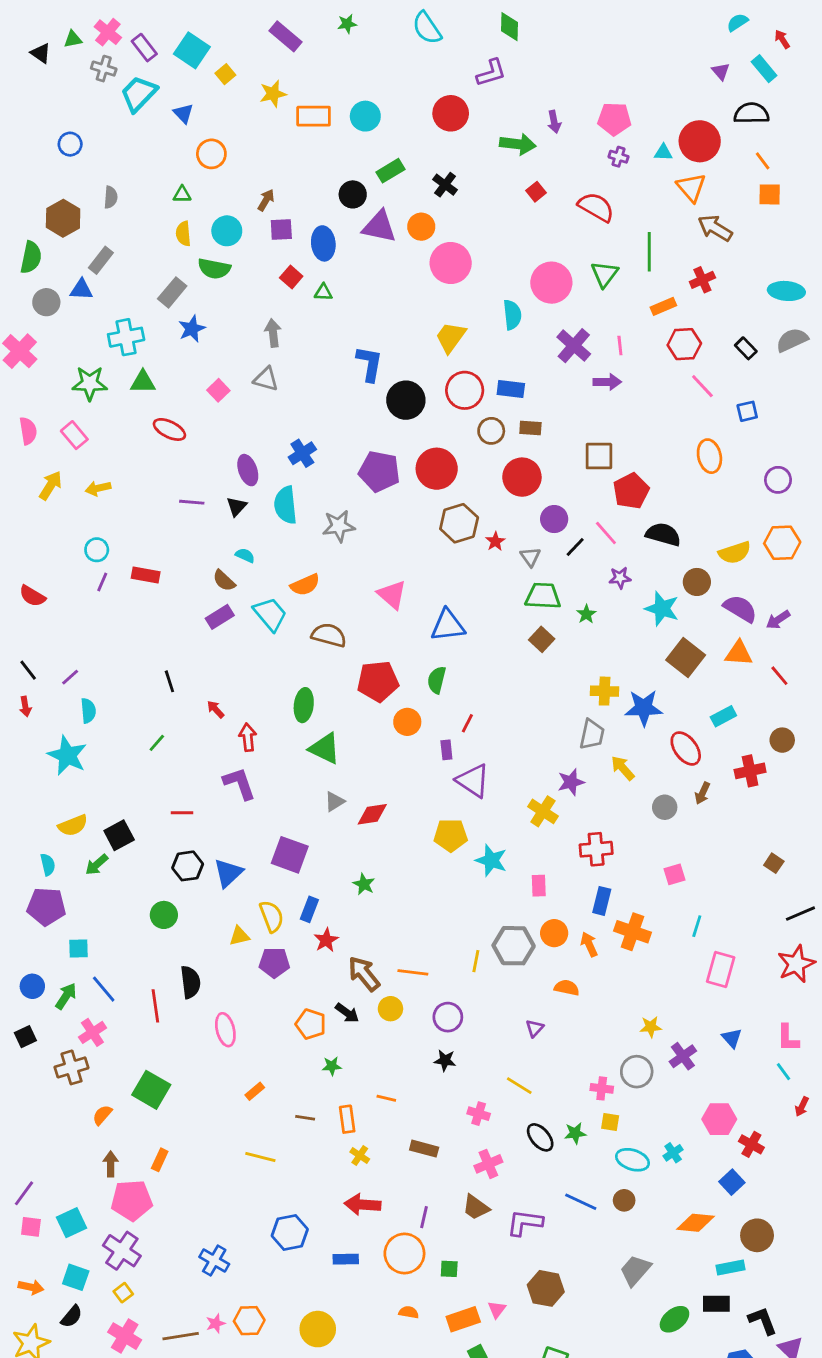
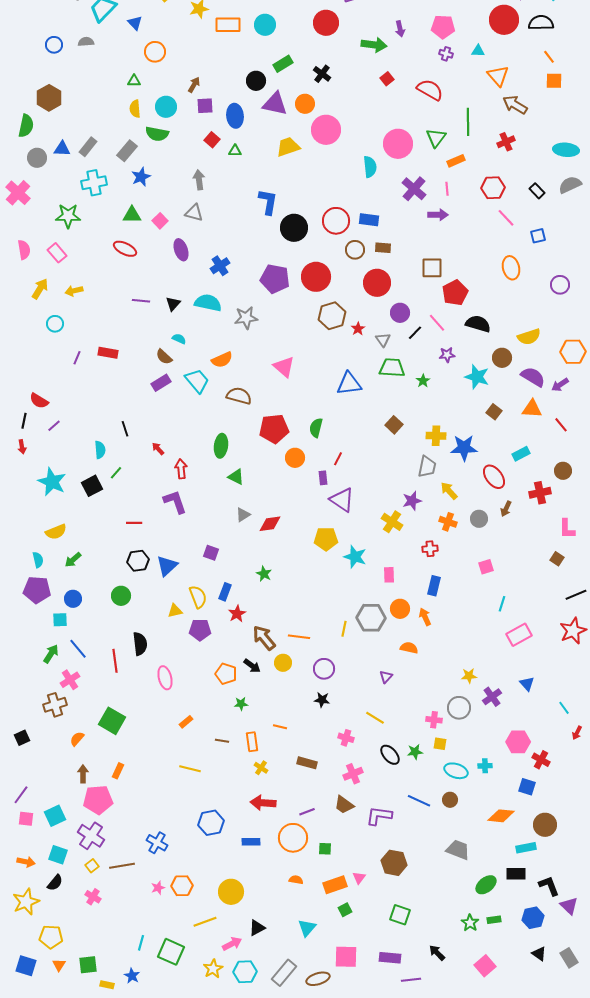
red circle: (700, 141) -> (504, 20), moved
gray semicircle: (111, 197) -> (86, 42), moved, turned -98
gray rectangle: (101, 260) -> (88, 147), moved
orange rectangle: (663, 306) -> (456, 161), moved
yellow trapezoid: (451, 337) -> (288, 147), moved, turned 35
green triangle: (143, 382) -> (132, 215), moved
purple ellipse: (248, 470) -> (181, 250), moved
cyan semicircle: (286, 505) -> (208, 303), turned 108
orange hexagon: (782, 543) -> (573, 352), moved
cyan circle: (97, 550) -> (55, 324), moved
red semicircle: (32, 596) -> (39, 401), moved
blue triangle: (448, 625) -> (349, 384), moved
brown square: (542, 639) -> (394, 425), moved
brown square: (686, 658) -> (494, 412), size x0.6
black line: (28, 670) -> (24, 421), turned 49
cyan semicircle: (88, 711) -> (100, 450), moved
green triangle: (325, 748) -> (236, 477), size x0.7
black square: (119, 835) -> (92, 486), moved
red cross: (596, 849) -> (430, 549), size x0.7
purple square: (290, 855) -> (211, 553), size x0.6
orange cross: (633, 932) -> (448, 522), moved, size x0.7
pink rectangle: (721, 970) -> (519, 635), turned 45
blue circle: (32, 986) -> (73, 599), moved
black square: (25, 1037) -> (22, 738), moved
pink L-shape: (788, 1038) -> (567, 529), moved
cyan cross: (673, 1153) -> (485, 766), turned 32
blue square: (732, 1182) -> (527, 787), turned -30
purple line: (424, 1217) -> (307, 812), turned 56
gray trapezoid: (635, 1270) -> (458, 850), turned 70
pink cross: (125, 1336) -> (93, 897), size x0.7
brown line: (181, 1336) -> (122, 866), moved

